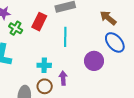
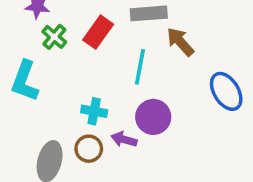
brown arrow: (108, 18) -> (180, 42), moved
purple circle: (94, 61) -> (153, 117), moved
purple arrow: (63, 78) -> (124, 139), turned -80

